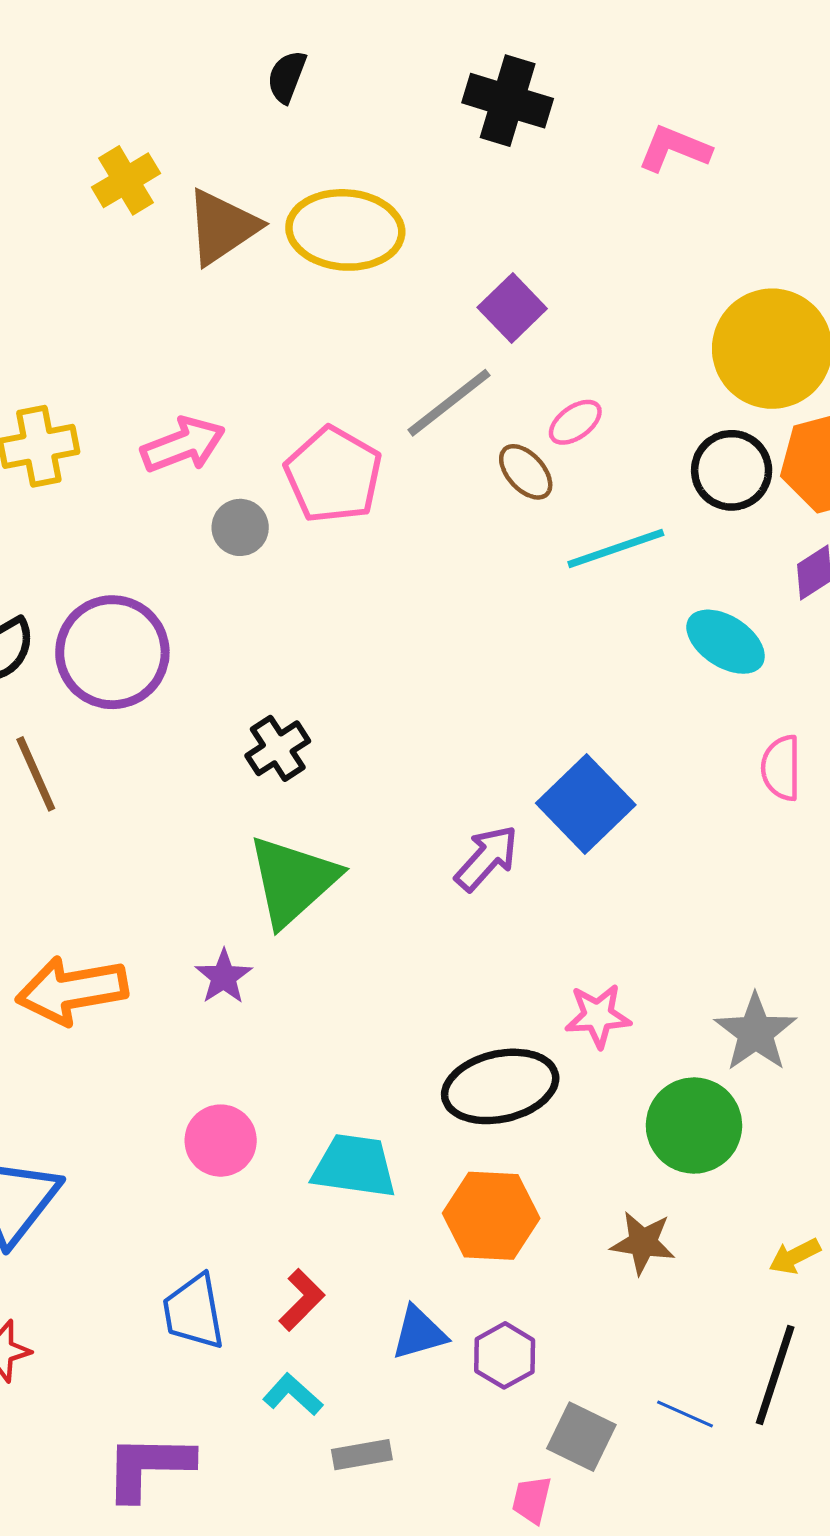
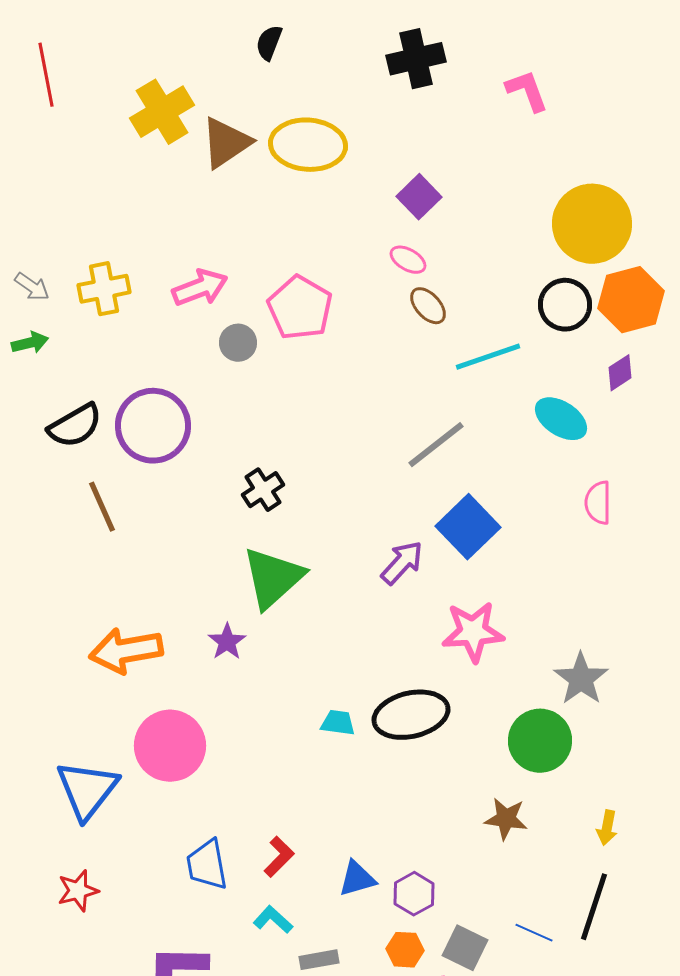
black cross: (508, 101) -> (416, 59), turned -30
pink L-shape: (674, 149) -> (527, 91), turned 48
yellow cross: (126, 180) -> (162, 112), size x1.4
gray line: (449, 403) -> (436, 445), moved
pink ellipse: (575, 422) -> (408, 260), moved, turned 66
pink star: (598, 1016) -> (473, 632), moved, size x1.4
pink circle: (221, 1141) -> (170, 746), moved, size x1.5
cyan trapezoid: (354, 1166) -> (338, 723), moved, size x0.6
orange hexagon: (491, 1216) -> (405, 950), moved, size x0.6
yellow arrow: (795, 1256) -> (607, 828), turned -52

